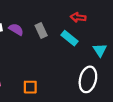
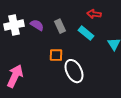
white ellipse: (88, 79) -> (74, 71), moved, turned -40
orange square: (30, 87) -> (56, 55), moved

